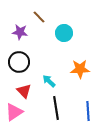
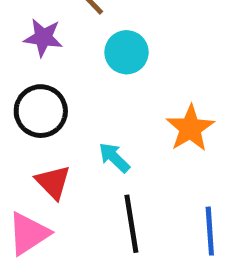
cyan circle: (64, 33) -> (127, 52), moved
orange star: (80, 69) -> (190, 128), turned -30

